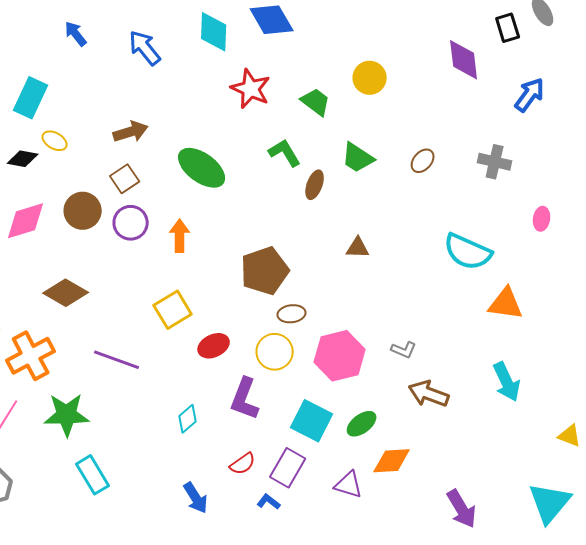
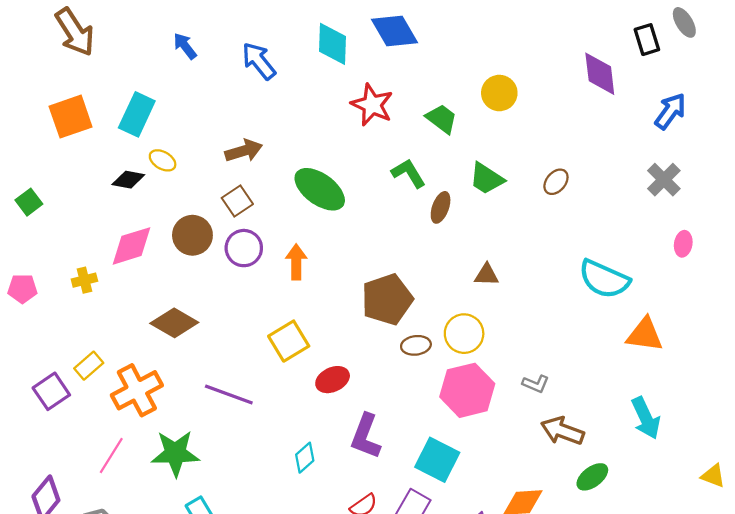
gray cross: (495, 162) -> (664, 180), moved, turned 32
yellow circle: (275, 352) -> (464, 334), moved
green ellipse: (362, 424) -> (592, 477), moved

